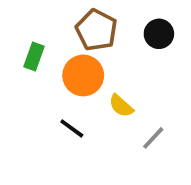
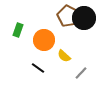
brown pentagon: (96, 30) -> (68, 16), moved
black circle: (159, 34) -> (84, 18), size x1.5

